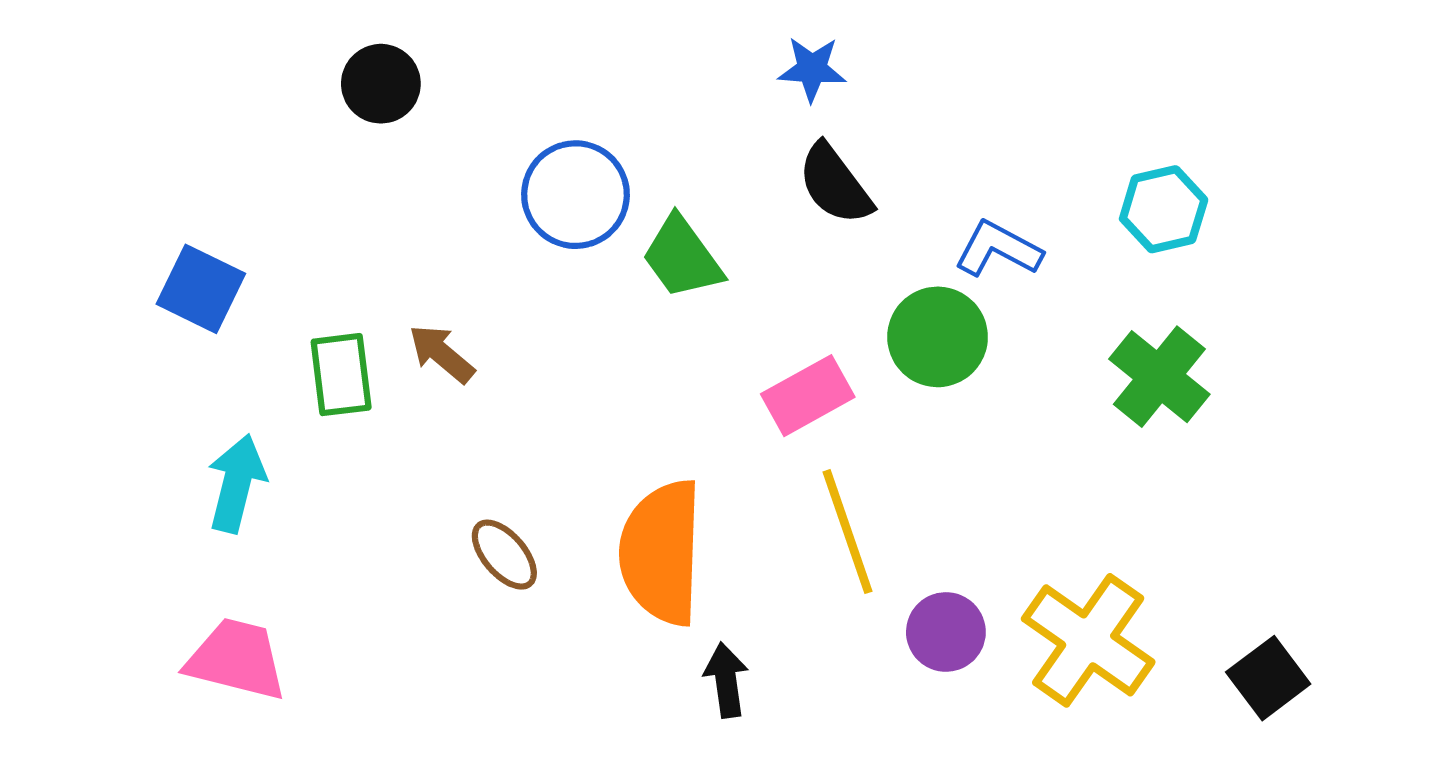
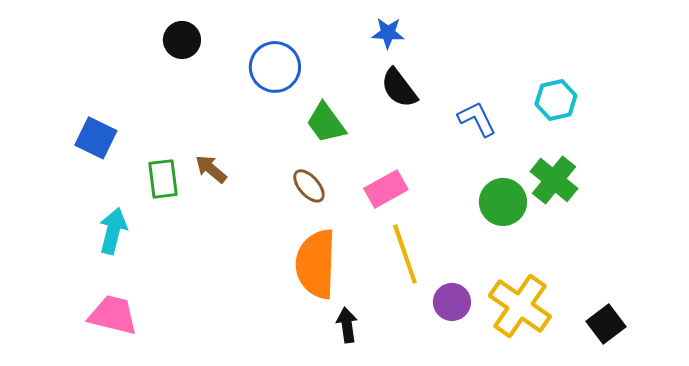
blue circle: (575, 195) -> (275, 67), moved
blue L-shape: (998, 249) -> (477, 119), turned 36
green circle: (938, 337) -> (503, 202), moved
brown ellipse: (504, 555) -> (309, 186), moved

